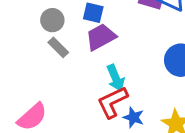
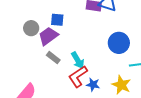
purple trapezoid: (101, 37) -> (48, 36), moved
gray rectangle: (58, 47) -> (53, 58), moved

